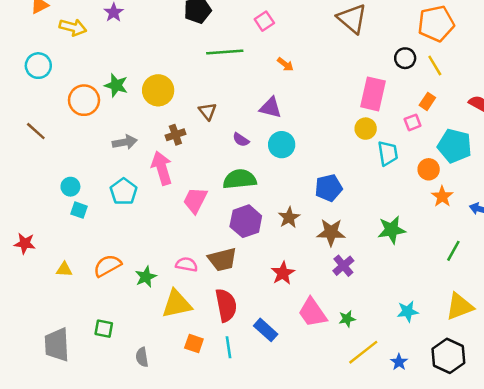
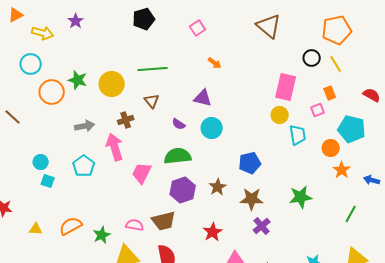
green line: (225, 52) -> (153, 69), moved
cyan circle: (38, 66) -> (31, 64), moved
orange rectangle: (427, 101) -> (330, 93), turned -56

